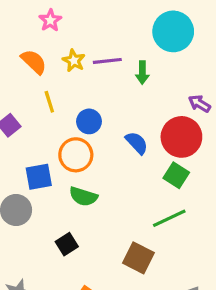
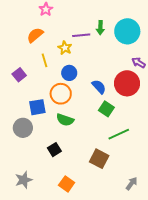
cyan circle: (173, 31) -> (127, 31), moved
yellow star: (74, 61) -> (65, 48), moved
orange semicircle: (34, 62) -> (35, 35), turned -84
green arrow: (142, 73) -> (100, 28), moved
green square: (176, 175) -> (106, 109), moved

